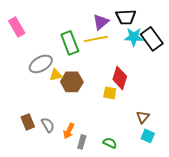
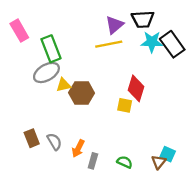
green rectangle: (70, 43) -> (51, 49), moved
brown triangle: (143, 117) -> (159, 162), moved

